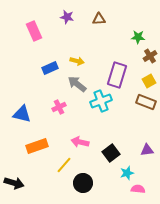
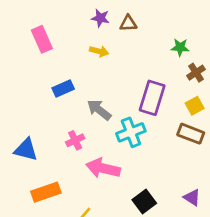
purple star: (67, 17) -> (100, 18), moved
yellow arrow: (77, 61) -> (99, 51), moved
pink arrow: (80, 142) -> (103, 168), moved, size x1.4
purple triangle: (147, 150) -> (192, 197), turned 40

